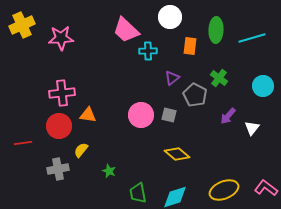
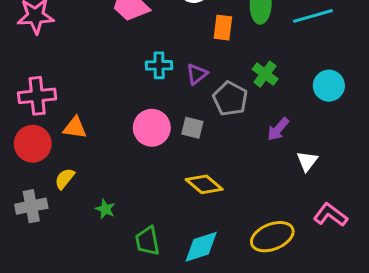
cyan cross: (148, 51) -> (159, 65), moved
white triangle: (252, 128) -> (307, 161), moved
pink L-shape: (266, 188) -> (330, 215), moved

